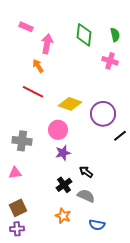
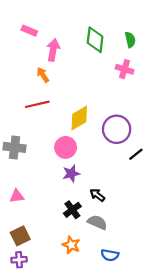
red line: (33, 92) -> (37, 104), turned -40
yellow diamond: (70, 104) -> (79, 118), turned -50
gray cross: (22, 141) -> (15, 147), moved

